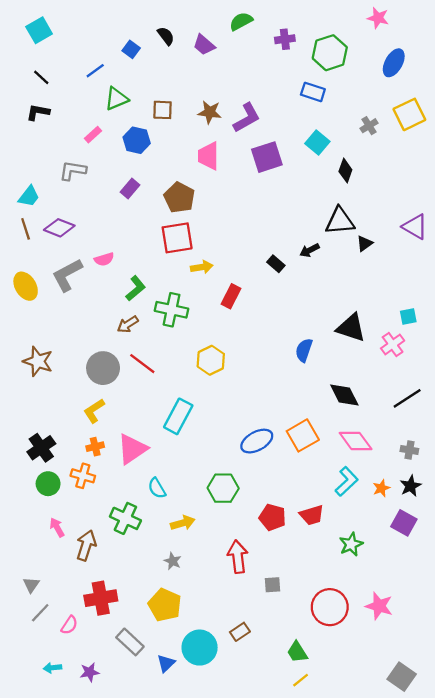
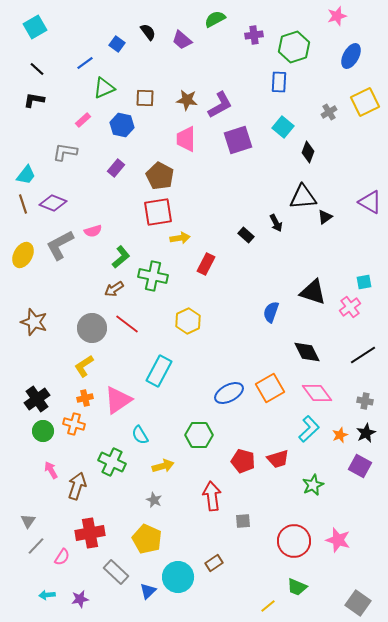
pink star: (378, 18) -> (337, 16), turned -30
blue rectangle: (313, 92) -> (279, 82), turned 75
black arrow: (310, 250) -> (276, 223), turned -90
yellow ellipse: (26, 286) -> (23, 255), turned 60
green trapezoid: (297, 652) -> (297, 587), moved, turned -35

